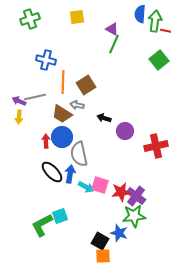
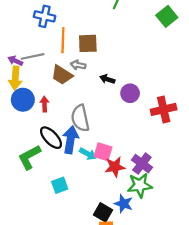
brown square: (86, 85) -> (88, 43), turned 30
yellow arrow: (19, 117) -> (15, 78), size x1.5
blue circle: (62, 137) -> (23, 100), moved
blue arrow: (70, 174) -> (70, 140), size x1.4
red star: (121, 192) -> (115, 167), moved
green L-shape: (42, 225) -> (29, 157), moved

